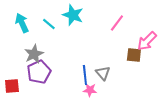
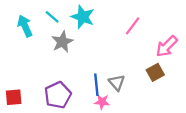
cyan line: (49, 24) -> (52, 17), moved
gray star: (34, 54) -> (62, 42), moved
brown square: (134, 55) -> (155, 72), moved, turned -35
purple pentagon: (39, 72) -> (58, 95), moved

